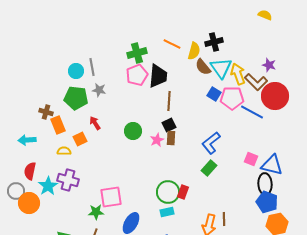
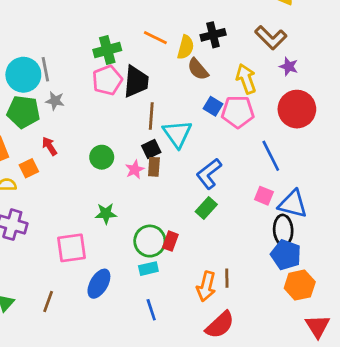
cyan triangle: (221, 68) -> (177, 134), moved
cyan circle: (76, 71) -> (23, 75), size x1.6
brown L-shape: (256, 82) -> (271, 38), moved
blue line: (252, 112) -> (271, 156), moved, turned 35
green star: (96, 212) -> (106, 214), moved

